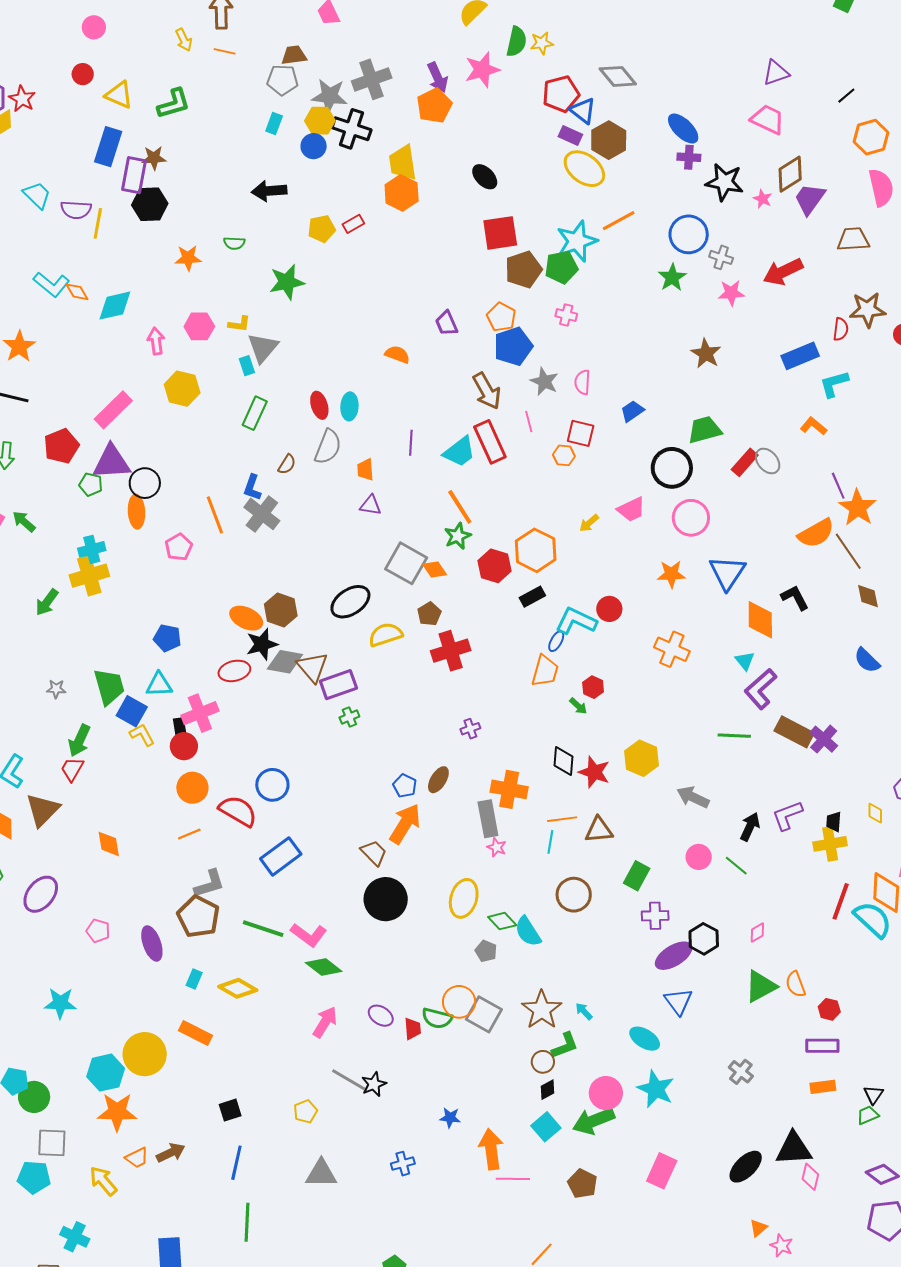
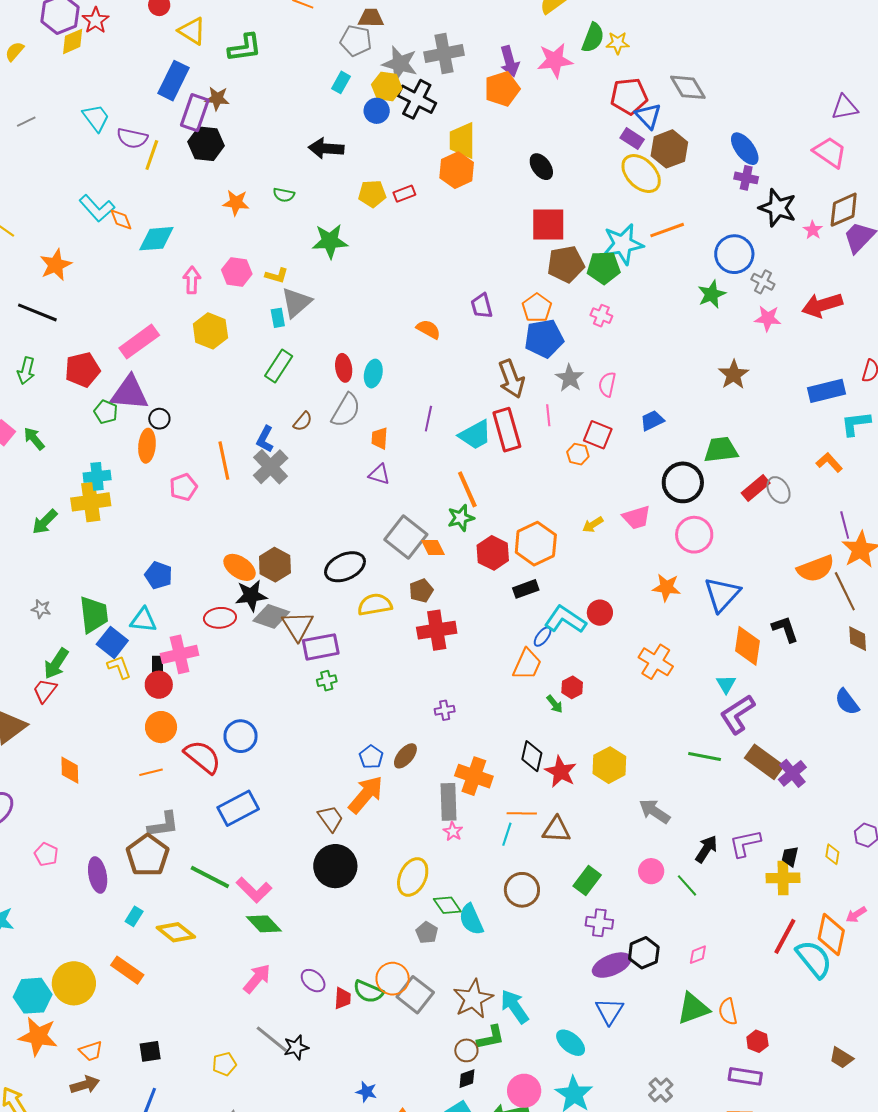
black circle: (145, 483) -> (159, 419), size x0.7
cyan arrow: (584, 1011) -> (515, 1007), size x1.8
orange trapezoid: (137, 1158) -> (91, 1051), moved

